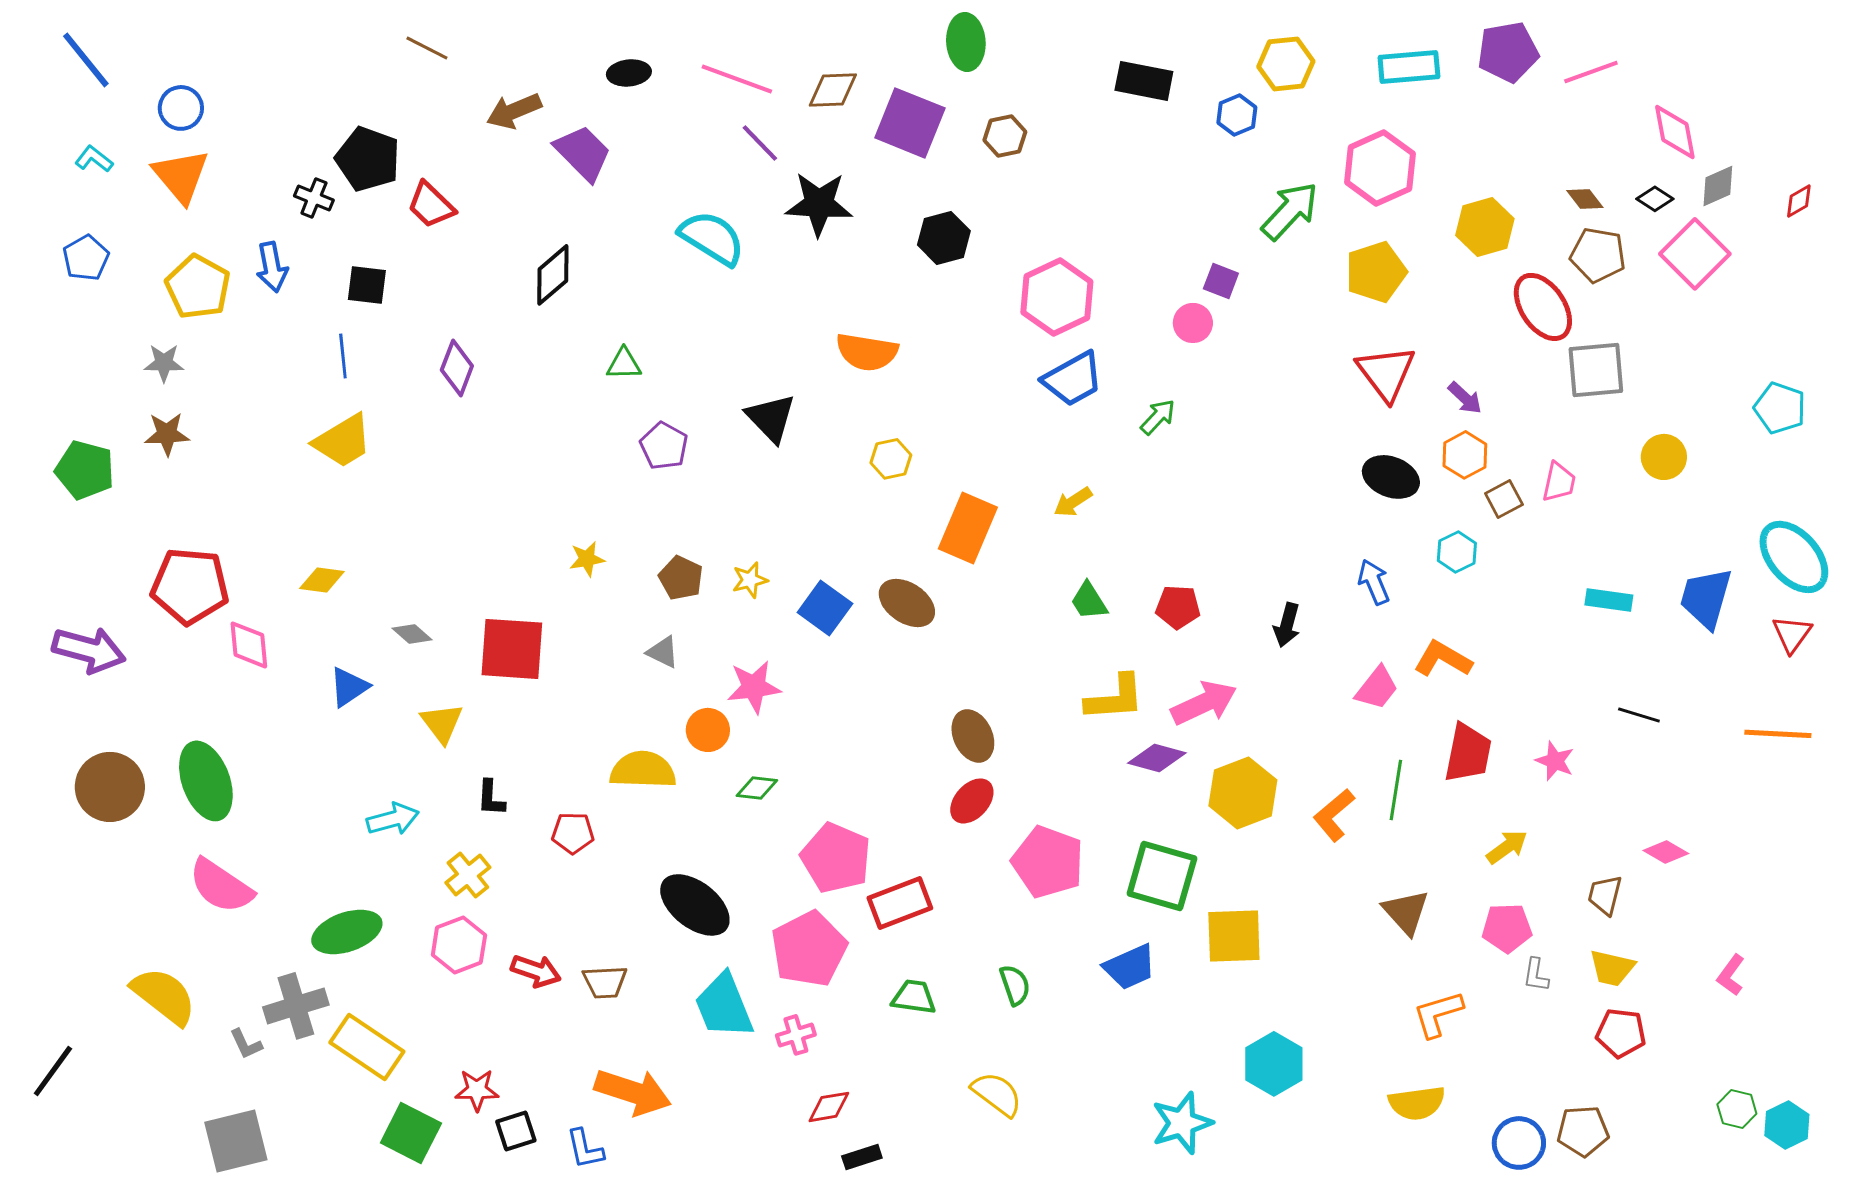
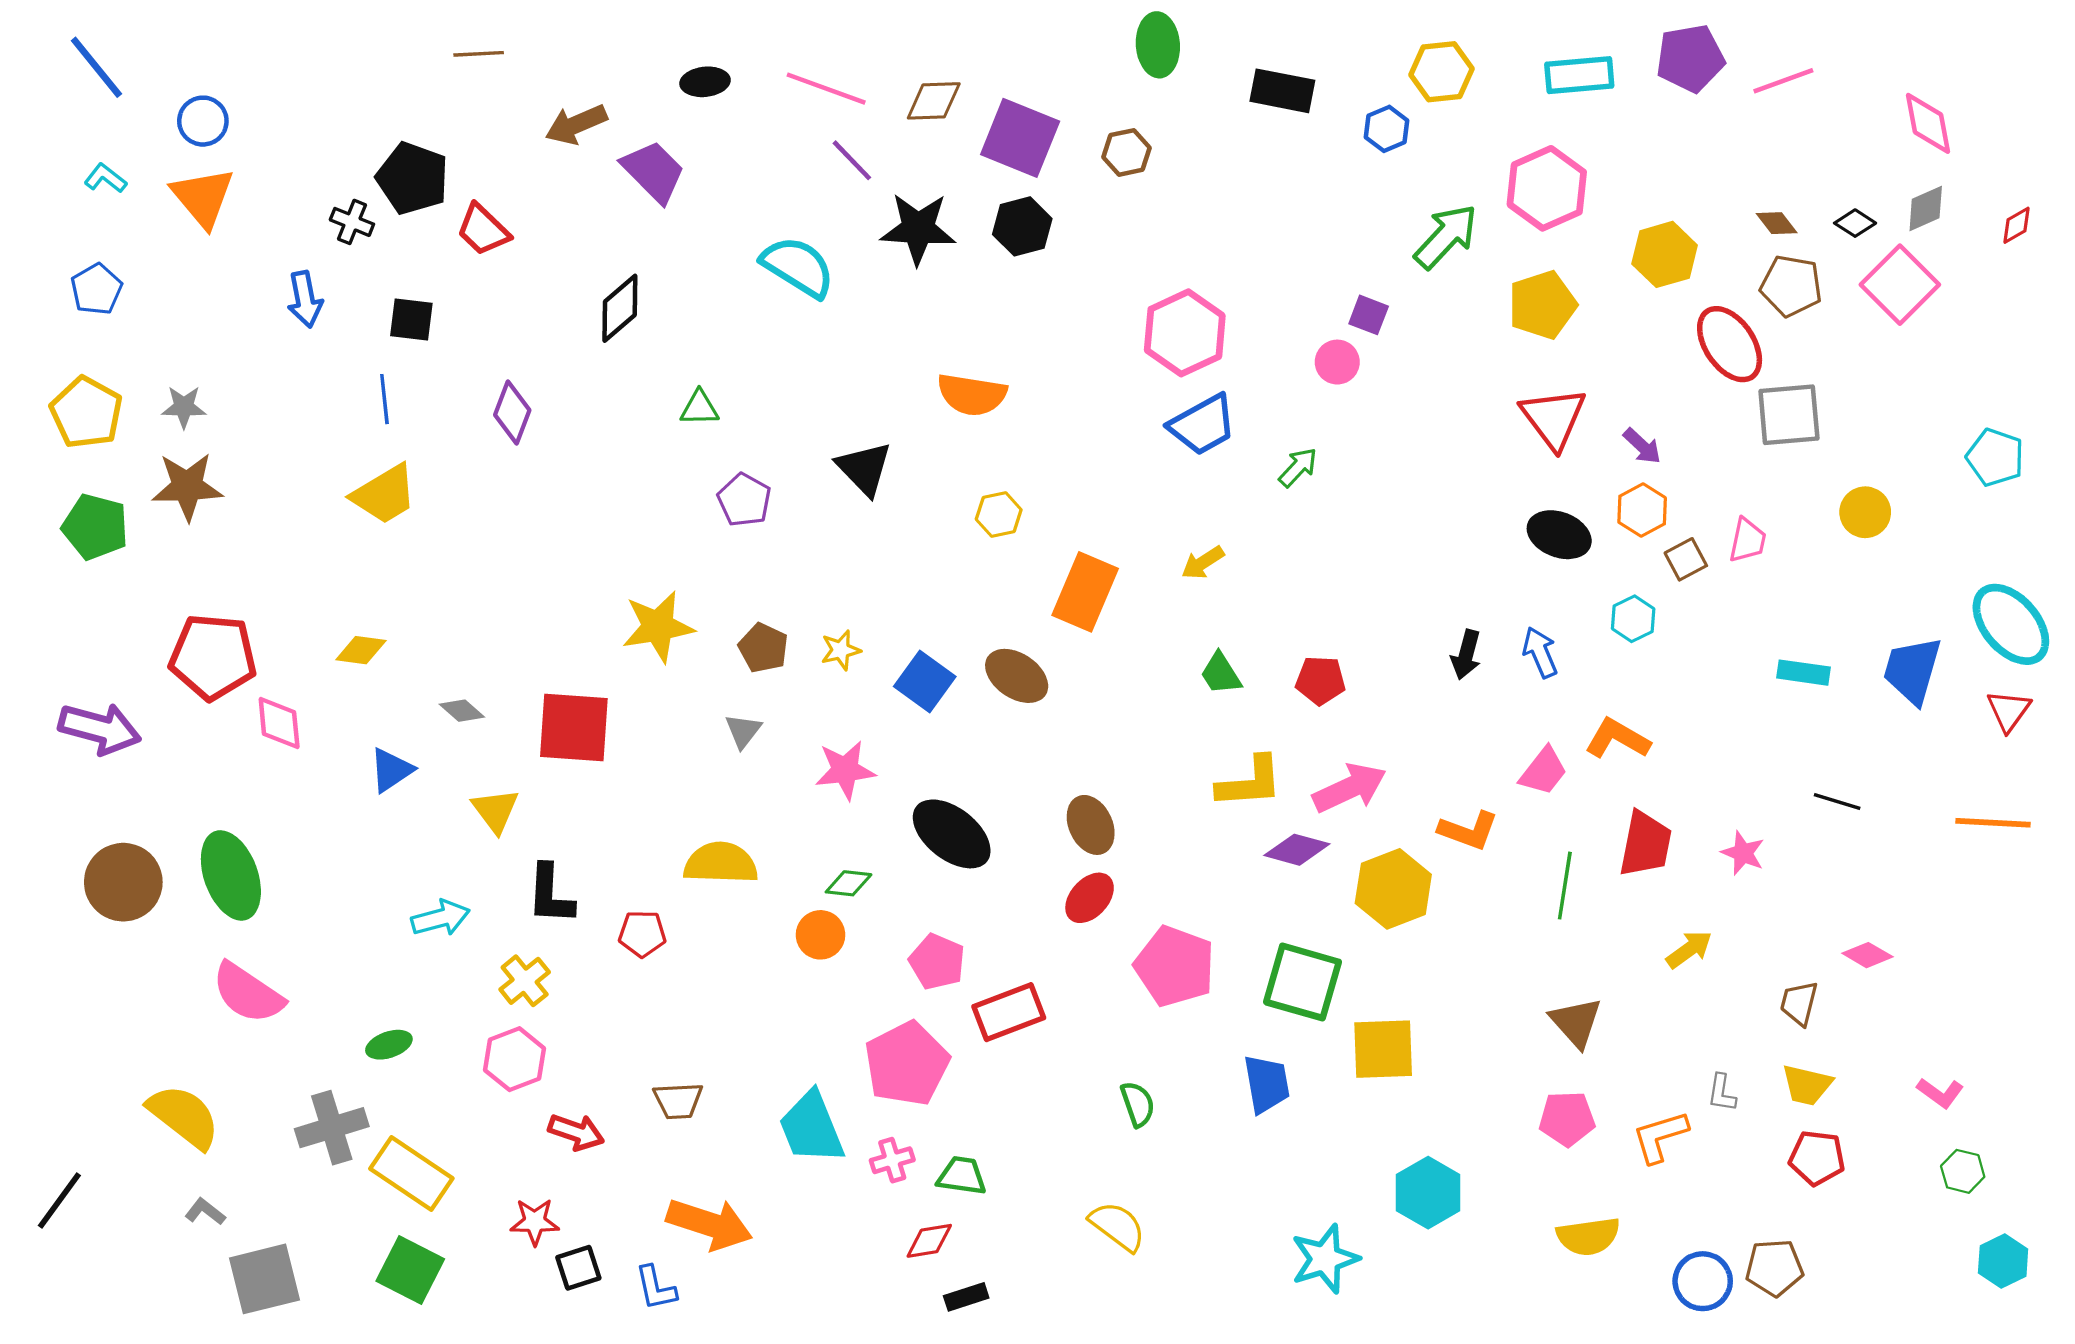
green ellipse: (966, 42) -> (1158, 45), moved
brown line: (427, 48) -> (479, 54), turned -30
pink diamond: (1675, 132) -> (1928, 123), moved
black hexagon: (944, 238) -> (1022, 226), moved
yellow pentagon: (198, 287) -> (86, 412), moved
brown star: (167, 434) -> (187, 486), size x1.4
yellow star: (587, 559) -> (658, 627), size x1.8
black arrow: (1287, 625) -> (1466, 655), moved
gray triangle: (663, 652) -> (743, 731), turned 42
orange circle: (708, 730) -> (820, 935), moved
black L-shape: (491, 798) -> (550, 894), size x1.5
orange L-shape: (1334, 815) -> (1468, 831), moved, turned -120
pink pentagon: (836, 858) -> (937, 962), size x0.7
black ellipse: (695, 905) -> (952, 834), moved
pink pentagon: (1507, 928) -> (1567, 1119), moved
green ellipse: (347, 932) -> (389, 1045), size x0.6
blue trapezoid: (1130, 967) -> (1267, 1084), turned -76
red arrow: (536, 971) -> (576, 1132), moved
pink L-shape: (1731, 975) -> (1940, 1093), turned -90
green trapezoid: (914, 997) -> (962, 1176), moved
orange L-shape: (1438, 1014) -> (1660, 1137), moved
gray L-shape: (246, 1044) -> (205, 1212), moved, turned 153
green hexagon: (1737, 1109) -> (1963, 1171), moved
green square: (411, 1133) -> (410, 1270), moved

